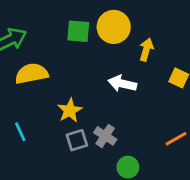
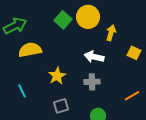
green square: (78, 31) -> (63, 20), turned 36
gray cross: (105, 136) -> (92, 82), moved, turned -35
gray square: (77, 140) -> (61, 106), moved

